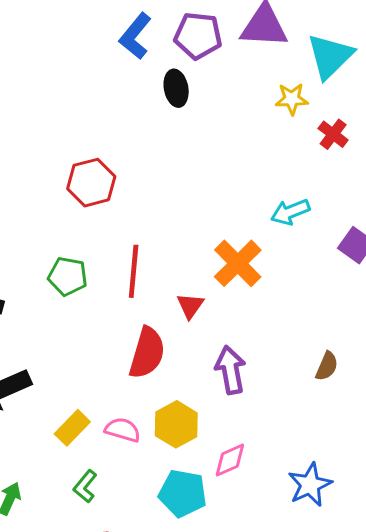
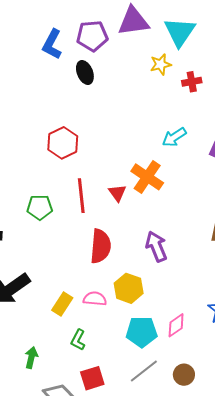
red cross: (333, 134) -> (192, 82), turned -36
red hexagon: (91, 183) -> (63, 143), moved
red triangle: (190, 306) -> (117, 193), moved
pink diamond: (230, 460) -> (176, 325), moved

